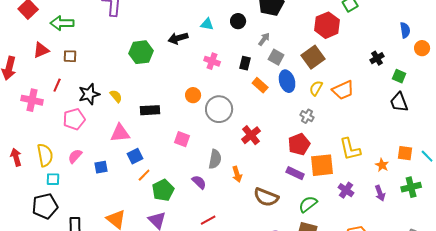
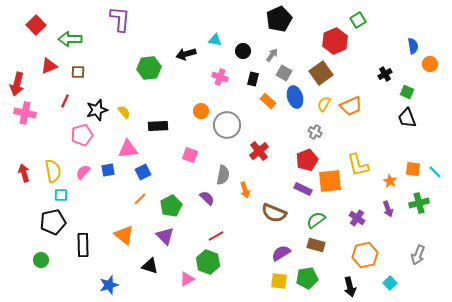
black circle: (238, 21) -> (243, 51), moved
pink cross: (32, 100) -> (25, 113), moved
blue square: (101, 167) -> (108, 170), moved
orange line: (144, 175) -> (140, 199), moved
purple cross: (346, 190) -> (357, 218), moved

